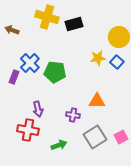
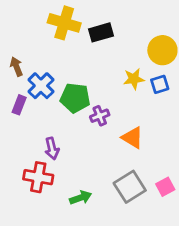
brown arrow: (12, 30) -> (16, 67), moved, turned 48
blue square: (117, 62) -> (160, 84), turned 32
orange triangle: (97, 101) -> (132, 138), turned 30
purple cross: (73, 115) -> (100, 116), moved, turned -32

